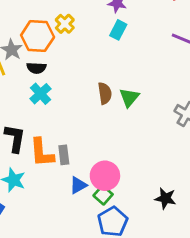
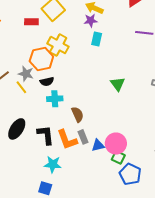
yellow cross: (65, 24) -> (58, 45), size x1.5
brown semicircle: (105, 93) -> (78, 114), moved
cyan cross: (40, 94) -> (55, 99), turned -35
blue triangle: (78, 185) -> (98, 145), moved, turned 32

